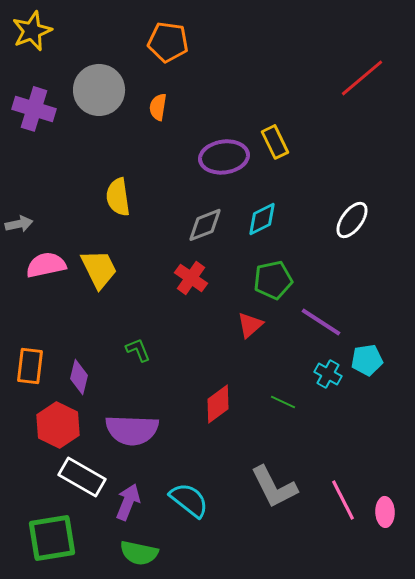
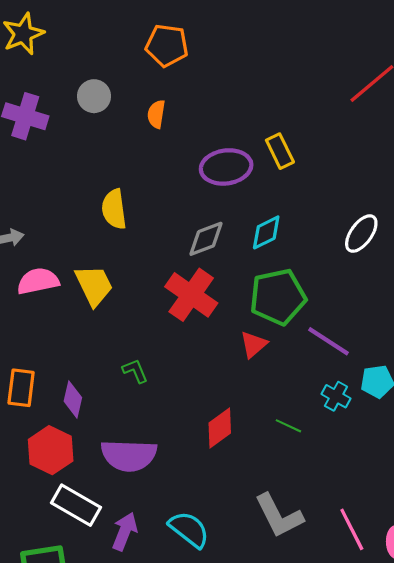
gray circle: (99, 90) -> (94, 96), size x0.6
red cross: (191, 278) -> (191, 295), size x1.5
green pentagon: (273, 280) -> (278, 297), size x1.4

